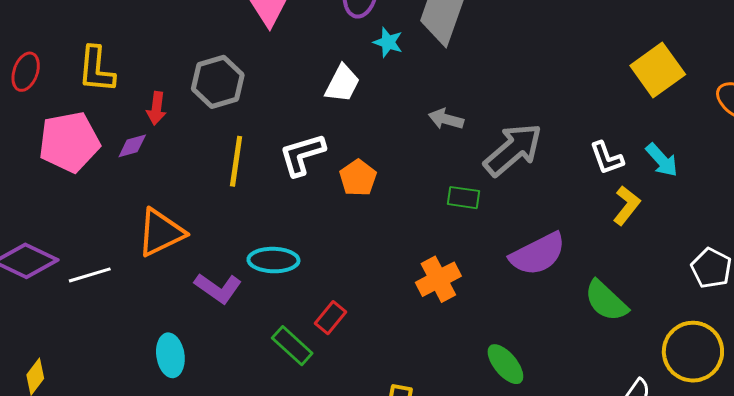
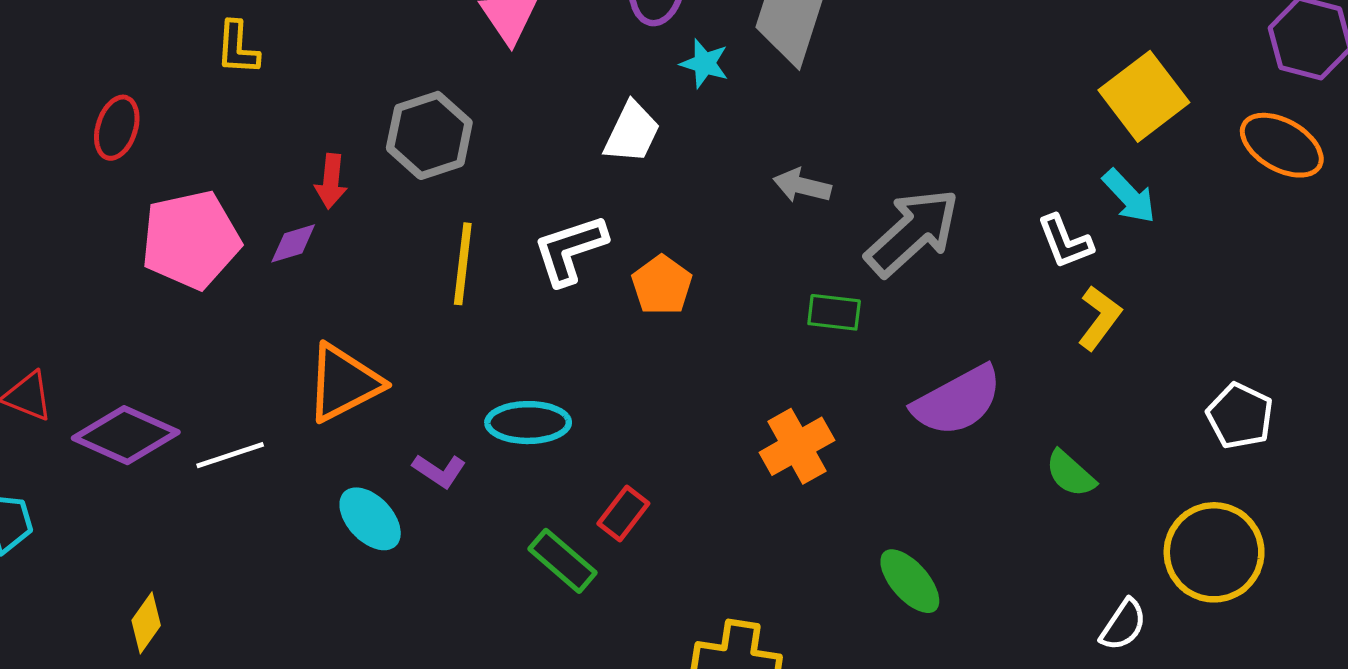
yellow L-shape: (96, 69) -> (238, 48), moved, size x0.7
cyan arrow: (662, 160) -> (1129, 196), moved
purple L-shape: (218, 288) -> (439, 471), size x0.7
green semicircle: (606, 301) -> (1070, 474), size x0.7
cyan ellipse: (170, 355) -> (370, 519), moved, turned -33

